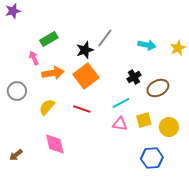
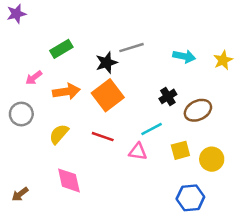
gray line: (105, 38) -> (132, 48), turned 36
pink arrow: (34, 58) -> (34, 78), moved, turned -104
pink triangle: (120, 124) -> (138, 152), moved

